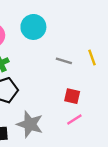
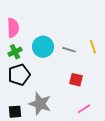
cyan circle: (33, 27) -> (43, 47), moved
pink line: (74, 120) -> (84, 109), moved

